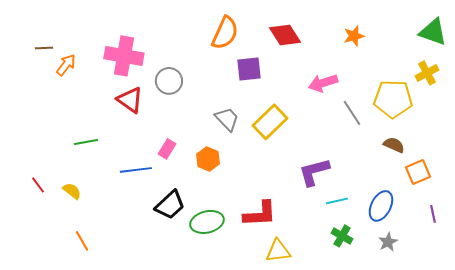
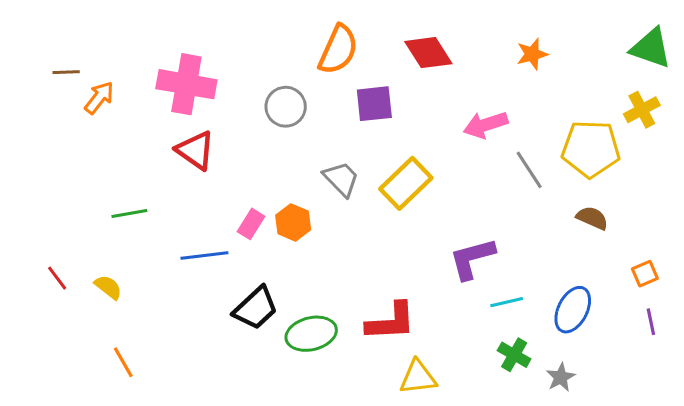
gray circle: (169, 81) -> (286, 107), moved
orange hexagon: (208, 159) -> (293, 222), moved
orange square: (418, 172) -> (645, 274), moved, size x0.7
gray star: (388, 242) -> (561, 377), moved

